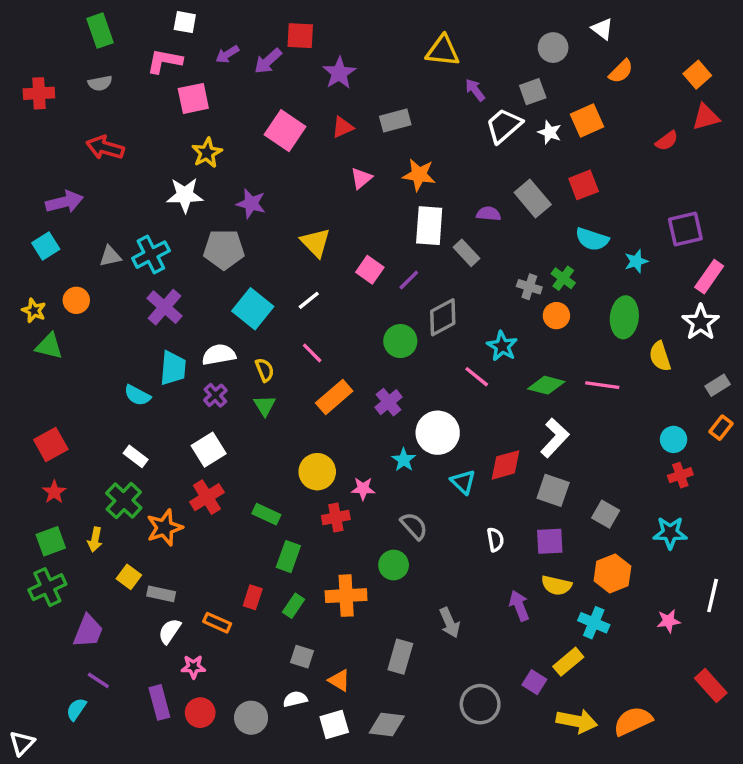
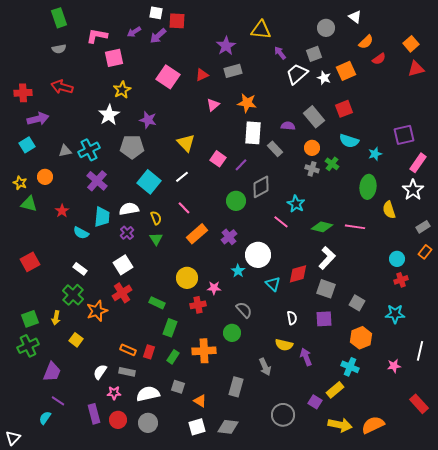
white square: (185, 22) -> (156, 13), moved
purple star: (339, 73) -> (226, 46), moved
red cross: (39, 93) -> (23, 93), moved
red semicircle: (667, 141) -> (379, 59), moved
white star: (185, 195) -> (109, 115), turned -30
orange circle: (556, 316) -> (312, 148), moved
red star: (54, 492) -> (62, 211), moved
yellow semicircle: (556, 585) -> (284, 345), moved
gray rectangle: (161, 594) -> (127, 372), moved
orange rectangle: (217, 623) -> (128, 350), moved
white semicircle: (295, 699) -> (148, 394), moved, size x1.6

